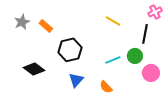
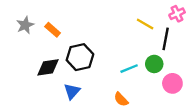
yellow line: (113, 21) -> (145, 24), moved
black diamond: (34, 69) -> (48, 67), moved, turned -45
blue triangle: (76, 80) -> (72, 91), moved

